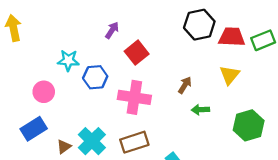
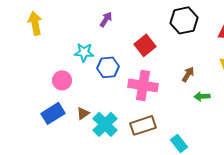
black hexagon: (199, 25) -> (184, 20), moved
purple arrow: (112, 30) -> (106, 19), moved
brown triangle: (64, 147) -> (83, 113), moved

